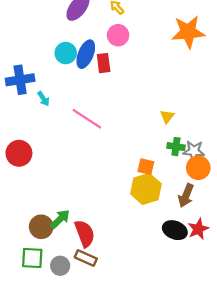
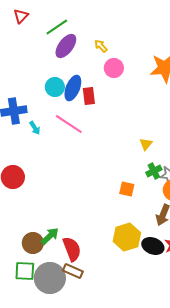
pink circle: (118, 35) -> (114, 68), moved
pink line: (87, 119) -> (69, 124), moved
green cross: (176, 147) -> (154, 171), turned -35
yellow hexagon: (146, 189) -> (127, 237), moved
gray circle: (60, 266) -> (50, 278), size x1.8

